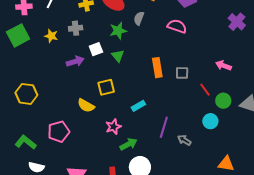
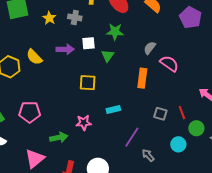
gray semicircle: (139, 18) -> (150, 48), moved
pink semicircle: (177, 26) -> (169, 64), moved
gray square: (182, 73) -> (160, 114), moved
yellow semicircle: (86, 106) -> (34, 57), moved
green arrow: (128, 144) -> (59, 137), moved

